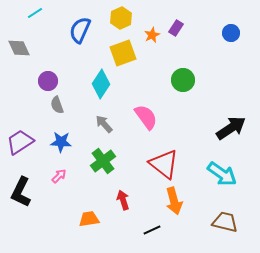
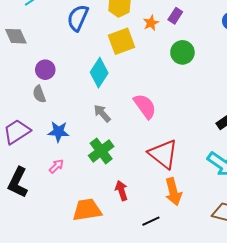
green circle: (183, 80) -> (182, 52), moved
gray semicircle: (57, 105) -> (39, 94), moved
orange trapezoid: (89, 219) -> (87, 210), size x1.4

